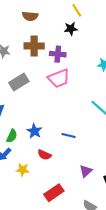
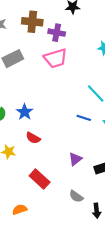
blue line: (69, 135) -> (84, 118), moved
red rectangle: (54, 193) -> (40, 179), turned 72

